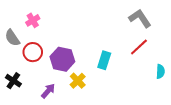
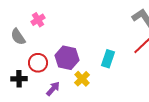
red circle: (33, 52) -> (38, 63), moved
black cross: (13, 81) -> (19, 79), turned -35

